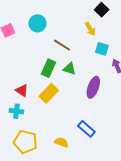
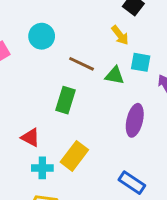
green triangle: (69, 69) -> (115, 75), moved
yellow rectangle: (49, 93) -> (74, 156), moved
cyan cross: (16, 111) -> (42, 168), moved

